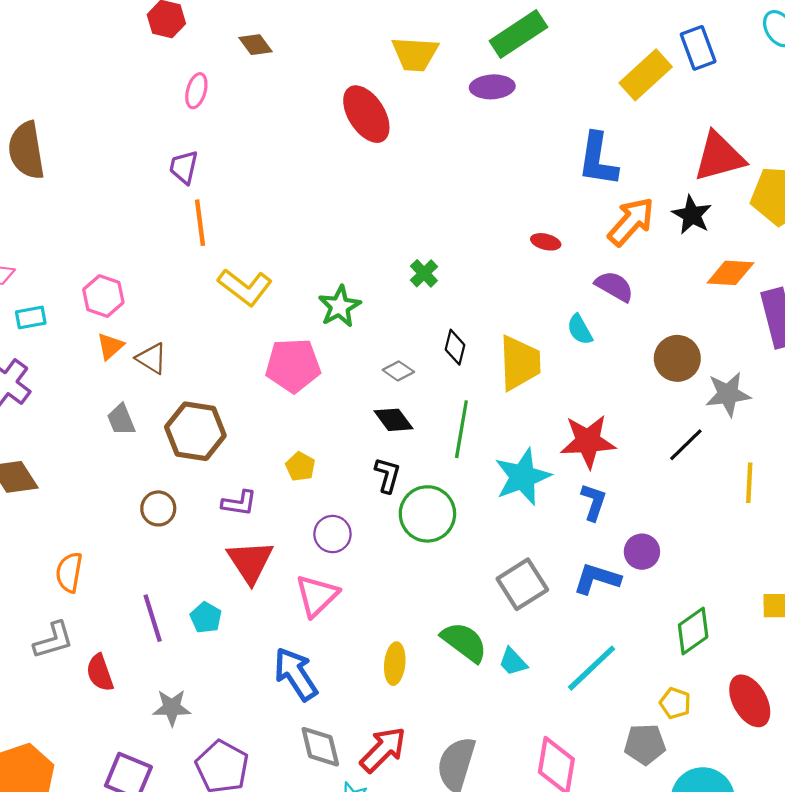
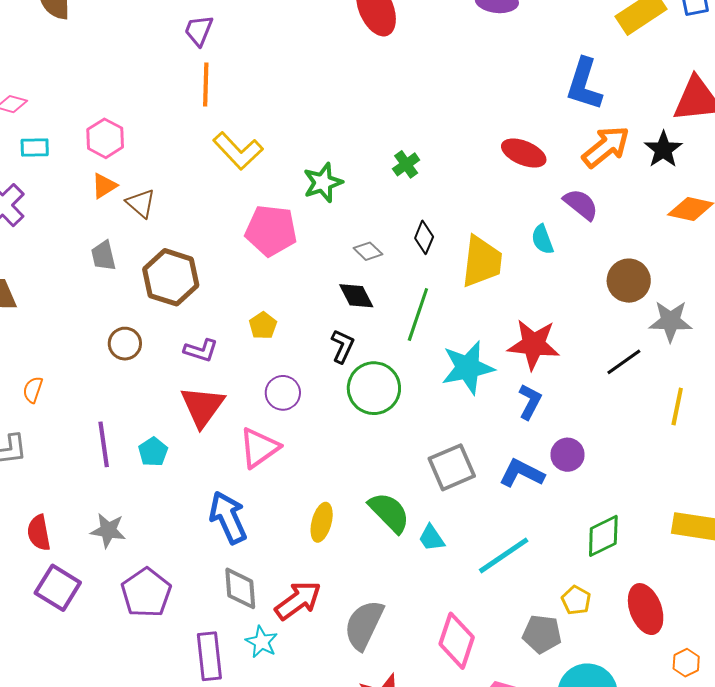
red ellipse: (546, 242) -> (524, 153), size x1.6
orange semicircle: (69, 572) -> (33, 390), size x0.7
red semicircle: (100, 673) -> (39, 533), moved

